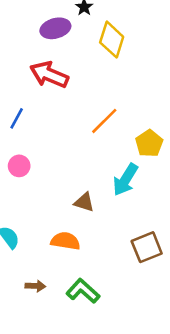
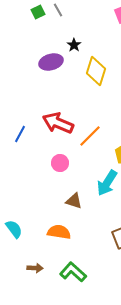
red arrow: (49, 75) -> (58, 123), moved
pink circle: (19, 166) -> (60, 163), moved

